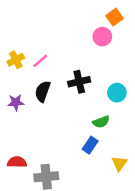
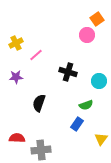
yellow cross: (16, 60) -> (16, 43), moved
black cross: (79, 82) -> (68, 72), turned 30
black semicircle: (43, 91) -> (39, 103), moved
purple star: (16, 102) -> (16, 77), moved

